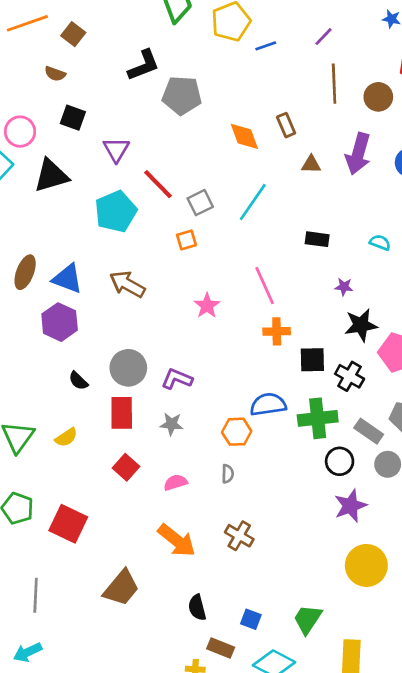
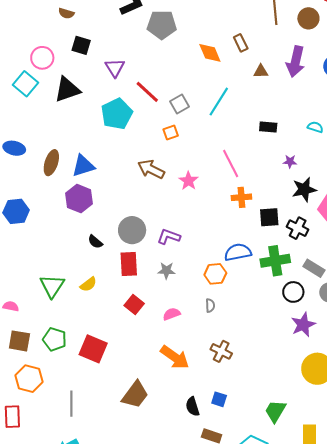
blue triangle: (67, 279) -> (83, 166), turned -35
brown arrow: (127, 284) -> (151, 169), moved
blue square: (251, 619) -> (219, 399), moved

